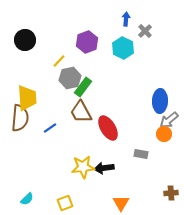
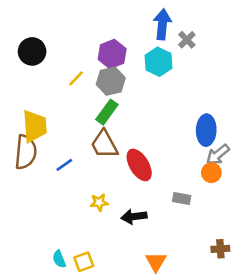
blue arrow: (126, 19) -> (162, 24), size x1.6
gray hexagon: (70, 78) -> (111, 81), moved
yellow star: (83, 167) -> (99, 202), moved, size x0.6
cyan semicircle: (27, 199) -> (59, 259), moved, turned 112

